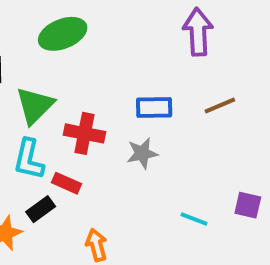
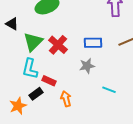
red cross: (84, 133) -> (58, 45), moved, turned 30
cyan line: (194, 219) -> (109, 90), moved
orange arrow: (96, 245) -> (66, 99), moved

